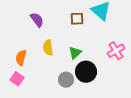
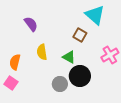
brown square: (77, 19) -> (80, 35), moved, turned 32
green triangle: (75, 53) -> (69, 57), turned -48

